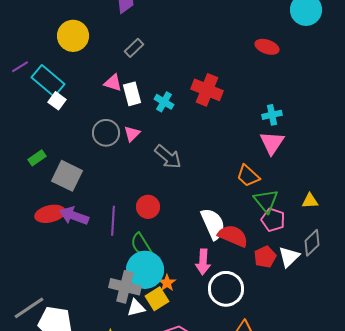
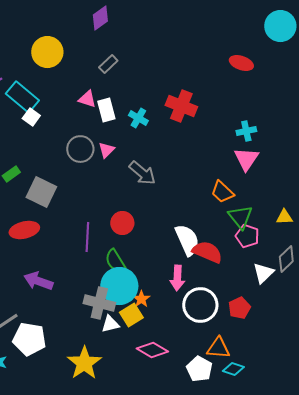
purple arrow: (74, 216) -> (38, 281), moved
red pentagon: (265, 257) -> (239, 308), moved

